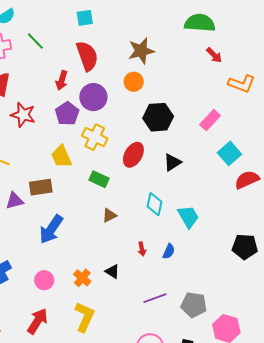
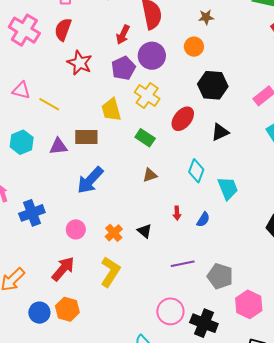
brown star: (141, 51) -> (206, 17), size x0.6

